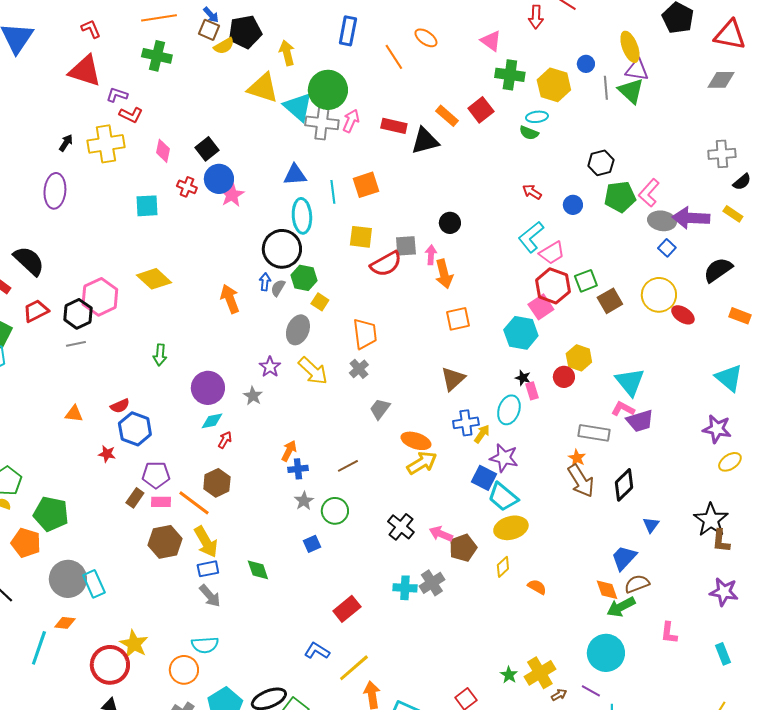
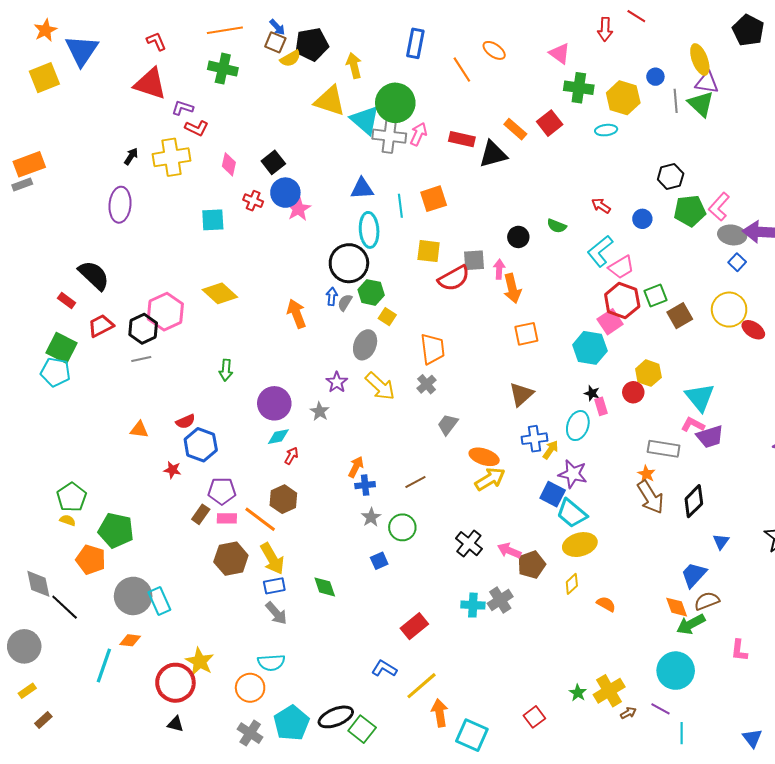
green semicircle: (529, 133) -> (557, 226), moved

